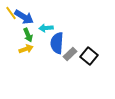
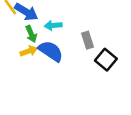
blue semicircle: (57, 43) -> (51, 51), moved, turned 120
gray rectangle: (70, 54) -> (87, 40), moved, turned -64

